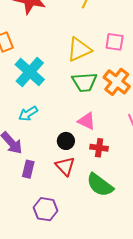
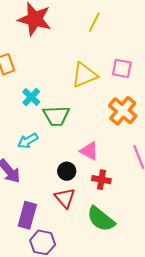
cyan cross: (30, 72) -> (31, 97), size x0.6
green trapezoid: (84, 82) -> (56, 116), moved
purple rectangle: (28, 169) -> (27, 215), moved, size x1.4

